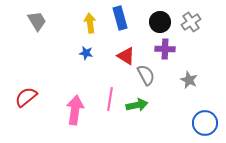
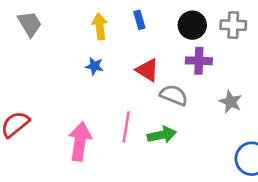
blue rectangle: (120, 18) -> (139, 20), size x0.6
gray cross: (191, 22) -> (233, 25), turned 36
gray semicircle: (146, 75) -> (174, 95), turned -40

